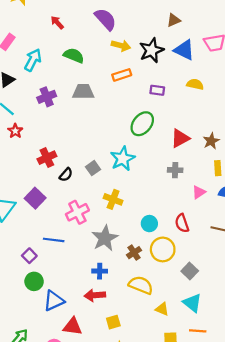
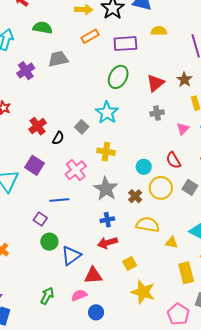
purple rectangle: (157, 90) -> (125, 44), size x1.6
gray square: (190, 271) -> (190, 187), moved

